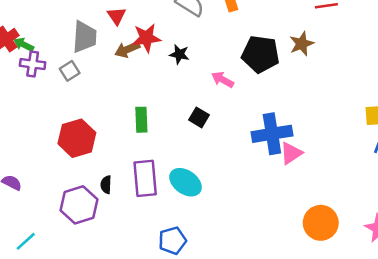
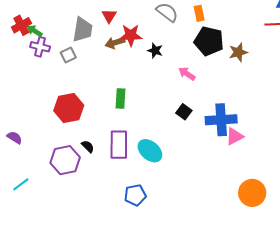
brown star: (302, 44) -> (238, 52), moved
black pentagon: (260, 54) -> (209, 41), moved
black square: (199, 117) -> (184, 112), moved
black semicircle: (106, 185) -> (88, 146), turned 128

